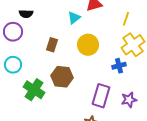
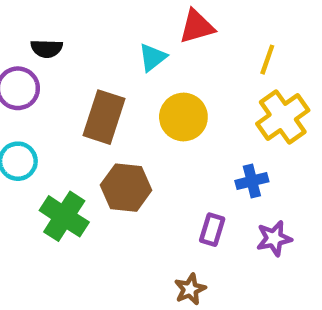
brown rectangle: (52, 45) -> (104, 117), size x1.6
blue cross: (119, 66) -> (252, 181), moved
purple rectangle: (101, 96) -> (212, 230), size x0.6

